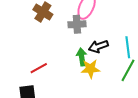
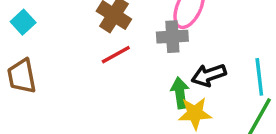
red line: (39, 68) -> (116, 55), moved

